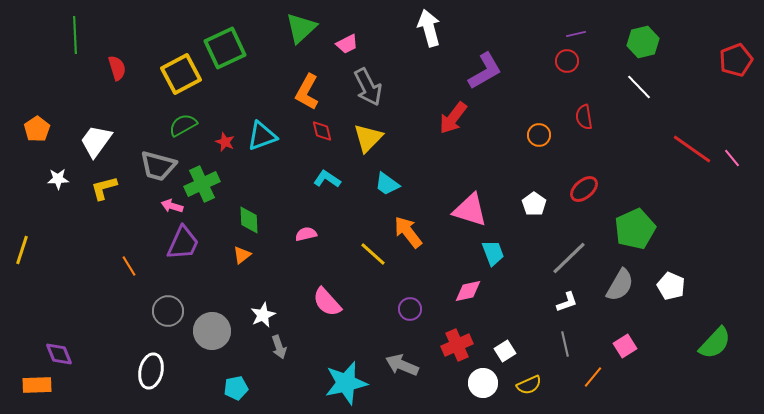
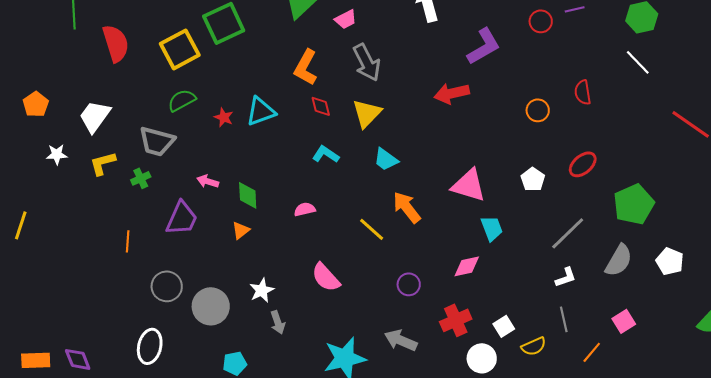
red circle: (567, 61) -> (541, 21), moved
red semicircle: (117, 68) -> (116, 43), size x1.5
red arrow: (453, 118) -> (452, 93), turned 40
green cross: (202, 184) -> (141, 178), moved, size x0.6
pink arrow: (172, 206) -> (208, 181), moved
orange line: (129, 266) -> (128, 241), turned 35
purple diamond: (59, 354) -> (78, 359), moved
yellow semicircle: (529, 385) -> (534, 346), moved

